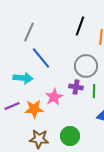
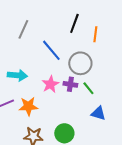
blue line: (41, 58) -> (51, 50), moved
green line: (94, 91) -> (88, 88), turned -40
pink star: (54, 97) -> (50, 84), moved

